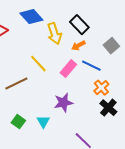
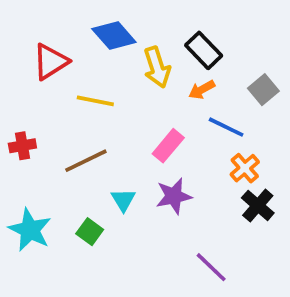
yellow line: (38, 64) -> (95, 101), moved, turned -36
pink rectangle: (68, 69) -> (168, 146), moved
cyan triangle: (43, 122) -> (123, 200), moved

